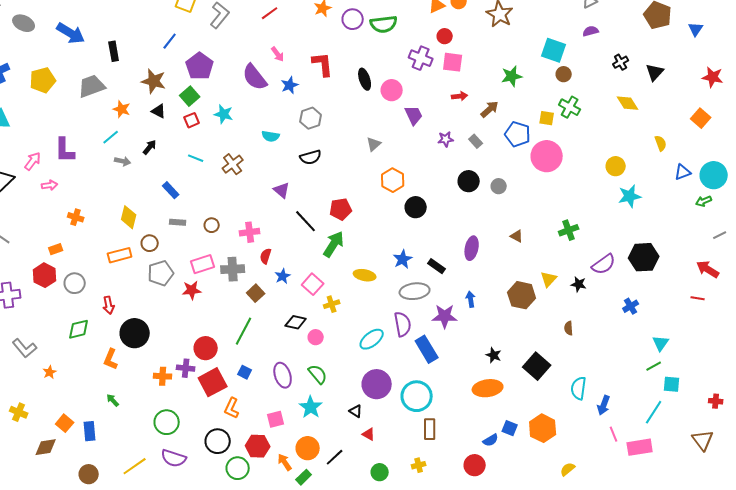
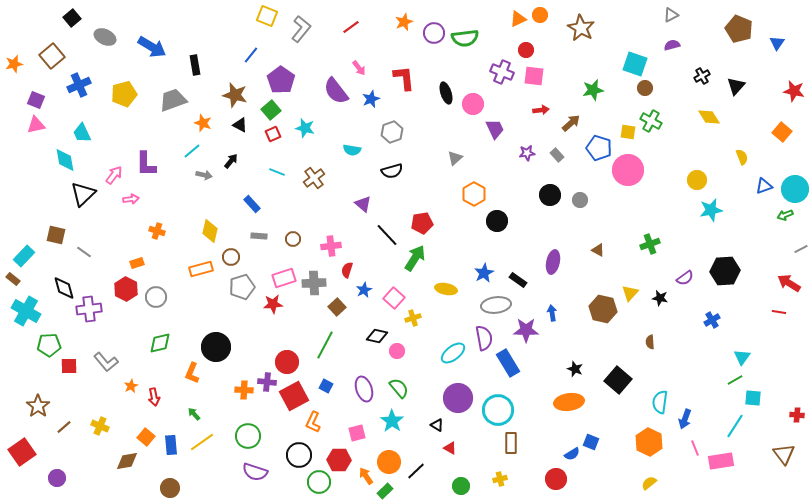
purple semicircle: (604, 264) -> (685, 278), size x0.7
red arrow: (109, 305) -> (154, 397), moved
orange hexagon: (543, 428) -> (649, 442), moved
yellow line: (135, 466) -> (202, 442), moved

